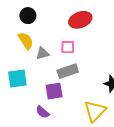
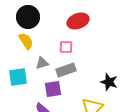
black circle: (28, 16) -> (28, 17), size x1.5
gray triangle: (43, 53) -> (42, 63), moved

